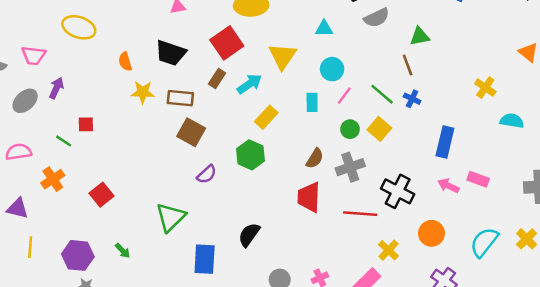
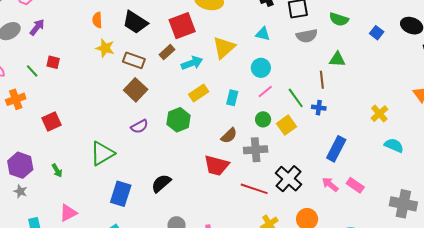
blue cross: (412, 99) -> (319, 108), turned -32
cyan rectangle: (312, 102) -> (232, 98), moved
red trapezoid: (309, 197) -> (217, 165), turned -92

